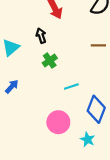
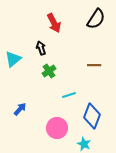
brown line: (98, 45) -> (94, 65), moved
blue arrow: (12, 86) -> (20, 109), moved

